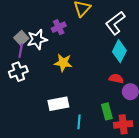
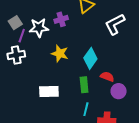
gray square: (21, 38) -> (15, 23), moved
cyan diamond: (119, 51) -> (90, 58), moved
green rectangle: (107, 111) -> (84, 85), moved
cyan line: (79, 122) -> (86, 109), moved

